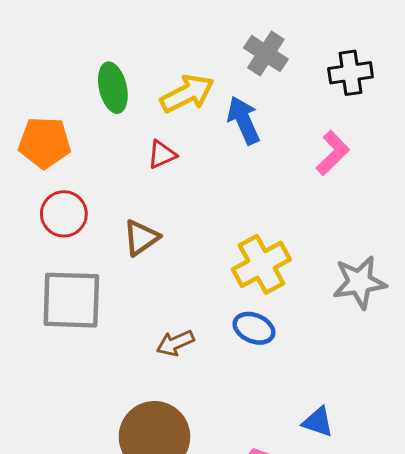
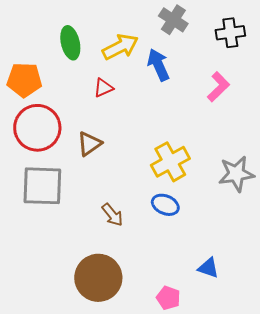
red circle: (64, 214) -> (37, 128), size x1.5
brown arrow: (175, 343) -> (112, 215), turned -105

